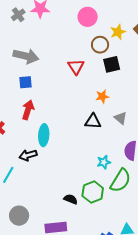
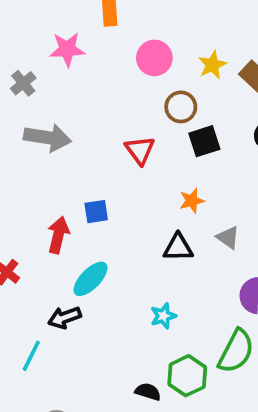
gray cross: (18, 15) -> (23, 83), moved
yellow star: (118, 32) -> (212, 65), moved
blue square: (25, 82) -> (96, 212), moved
cyan ellipse: (44, 135) -> (91, 279), turned 45
cyan star: (104, 162) -> (163, 316), moved

